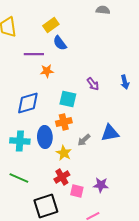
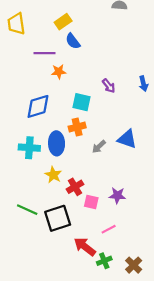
blue triangle: (110, 133) -> (127, 139), turned 30
yellow star: (64, 153) -> (53, 175), moved
green line: (19, 178) -> (27, 210), moved

